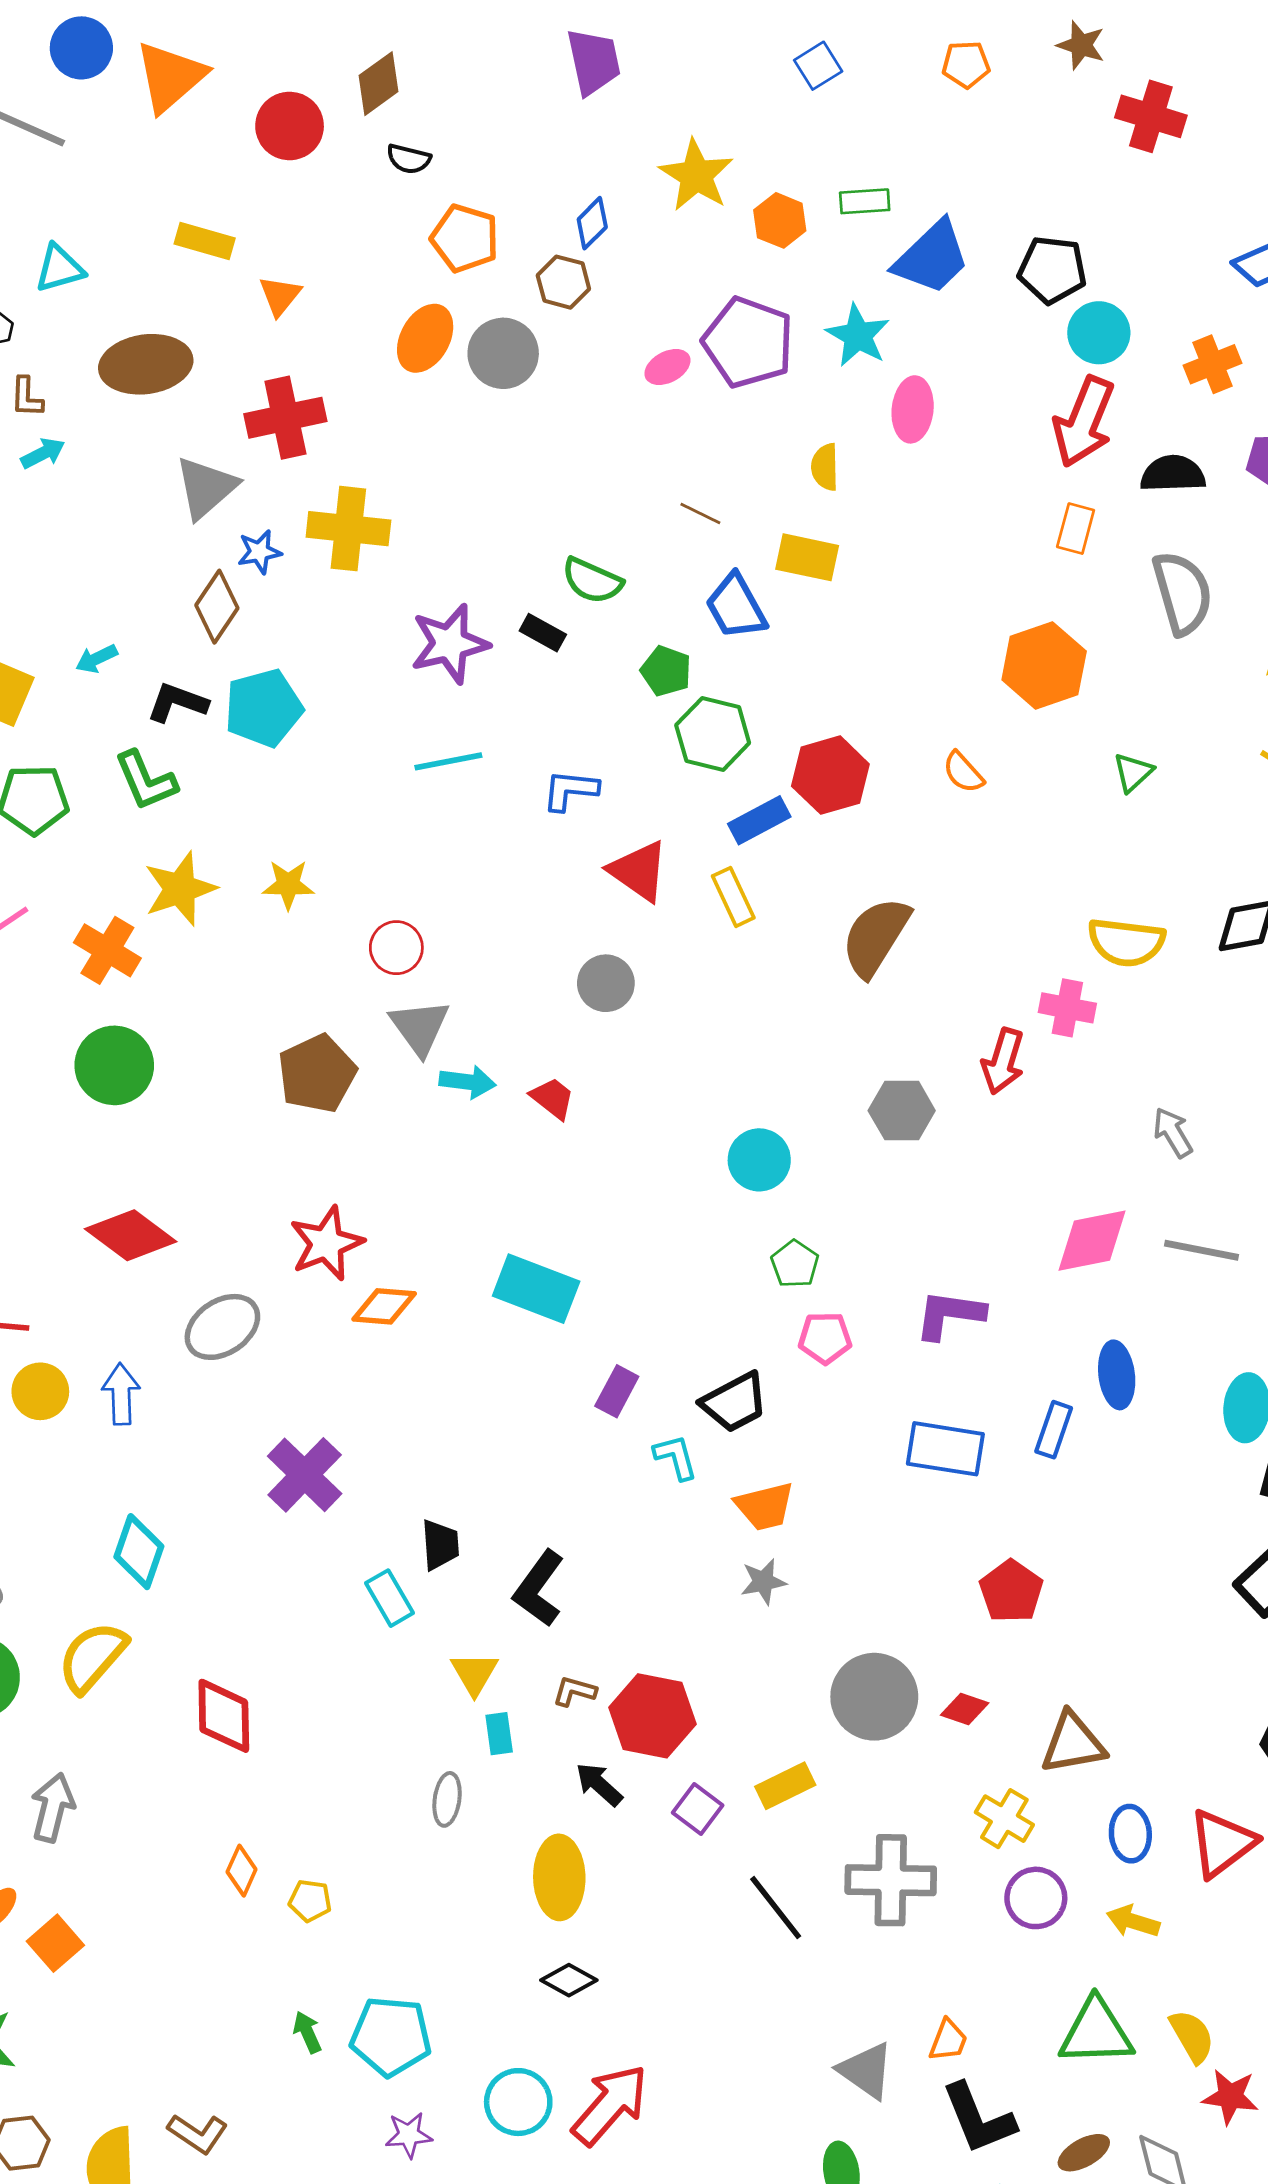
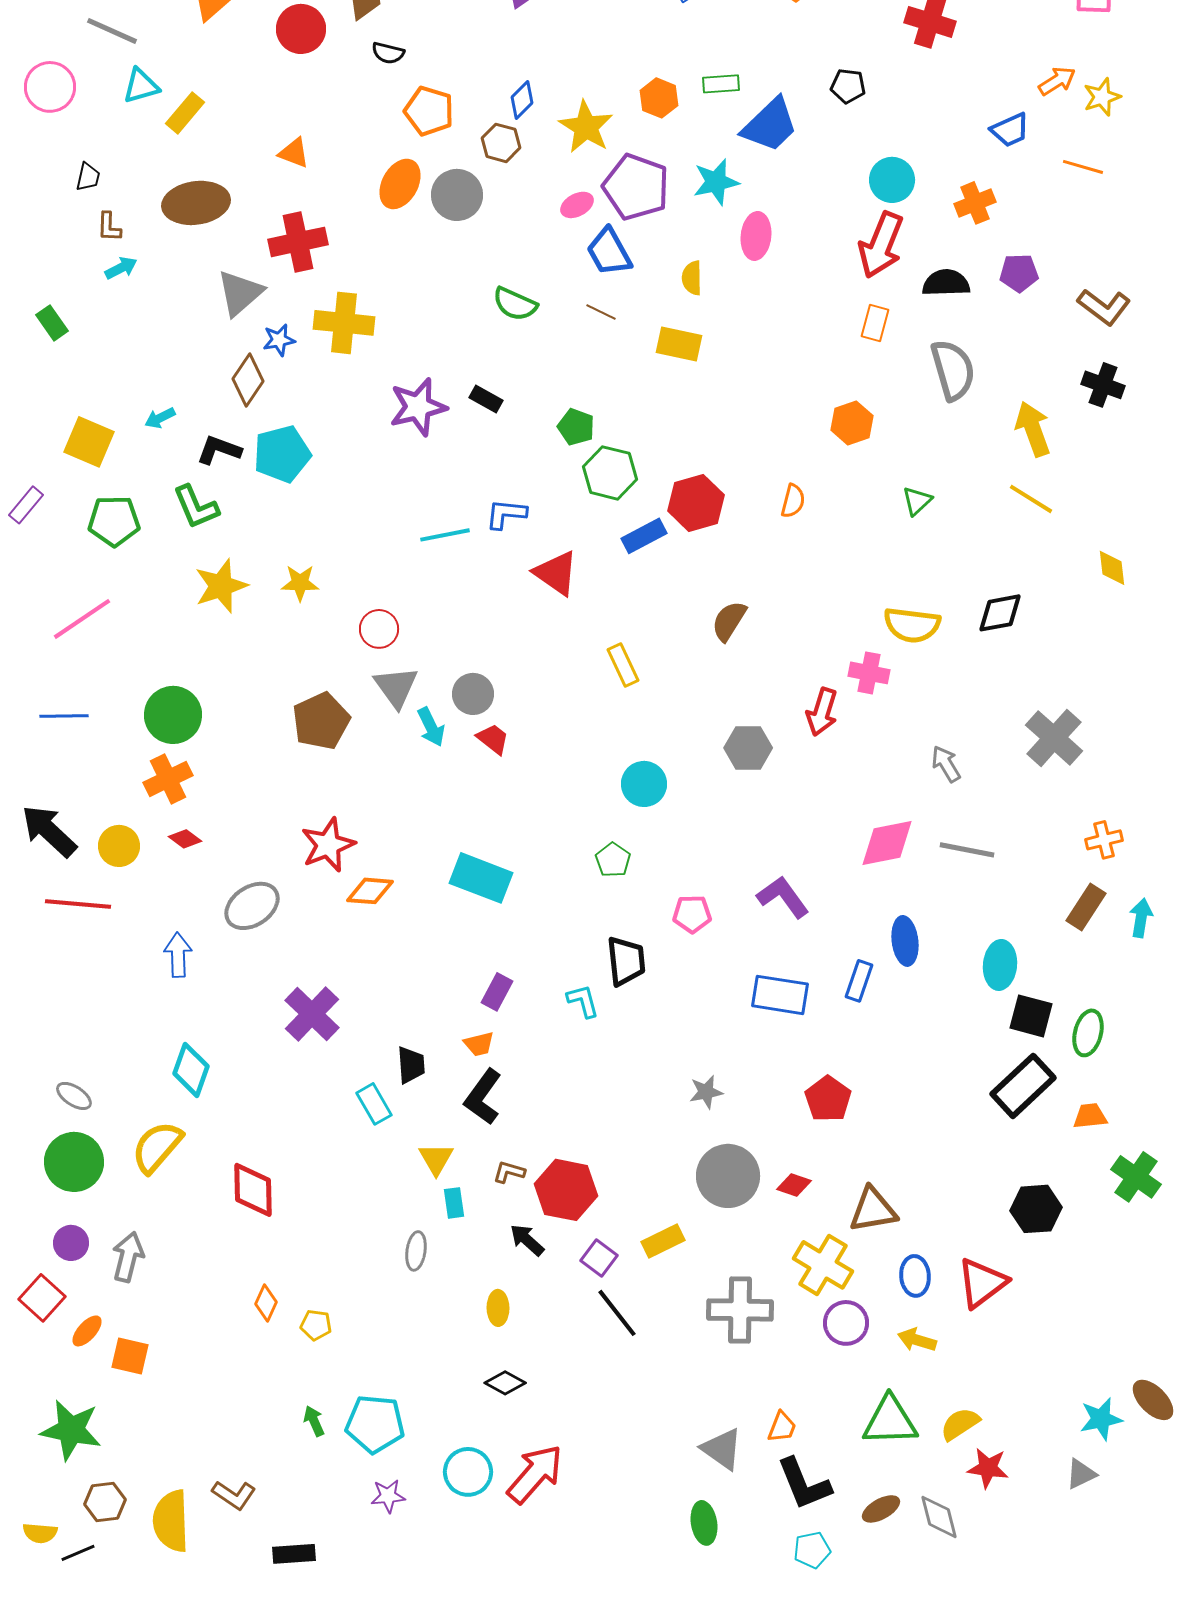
yellow star: (696, 175) -> (586, 127), moved
yellow rectangle: (205, 241) -> (185, 113), moved, turned -66
cyan triangle: (59, 268) -> (141, 86), moved
black pentagon: (1052, 270) -> (848, 86), moved, size x0.7
orange triangle: (280, 296) -> (294, 153), turned -48
cyan star: (858, 336) -> (716, 182), turned 30
green semicircle: (592, 581) -> (515, 304), moved
blue trapezoid: (736, 607) -> (609, 252), moved
orange hexagon: (1044, 666) -> (852, 423), size x0.7
cyan line: (448, 761) -> (445, 535), moved
orange semicircle: (963, 772) -> (793, 501), turned -124
yellow rectangle: (733, 897) -> (623, 665), moved
brown semicircle: (876, 937) -> (729, 621), size x0.7
orange cross: (107, 950) -> (168, 779), moved, turned 33
gray circle: (606, 983) -> (473, 694), moved
cyan arrow: (468, 1082) -> (431, 727), turned 57
red diamond: (131, 1235) -> (185, 839), size x0.5
green pentagon: (795, 1264) -> (613, 860), moved
purple L-shape: (950, 1315) -> (783, 897), turned 46
yellow circle: (40, 1391) -> (119, 846), moved
purple rectangle: (617, 1391) -> (497, 992), moved
black trapezoid: (735, 1402) -> (626, 961), turned -68
orange trapezoid: (765, 1506) -> (479, 1044), moved, size x0.7
gray star: (763, 1582) -> (706, 1092), moved
yellow cross: (1004, 1819) -> (823, 1265), size x1.4
yellow ellipse: (559, 1877) -> (498, 1308), size x0.6
black line: (776, 1908) -> (617, 1313), moved
orange square: (55, 1943) -> (130, 1356), turned -36
yellow semicircle: (1192, 2036) -> (960, 1424), turned -93

